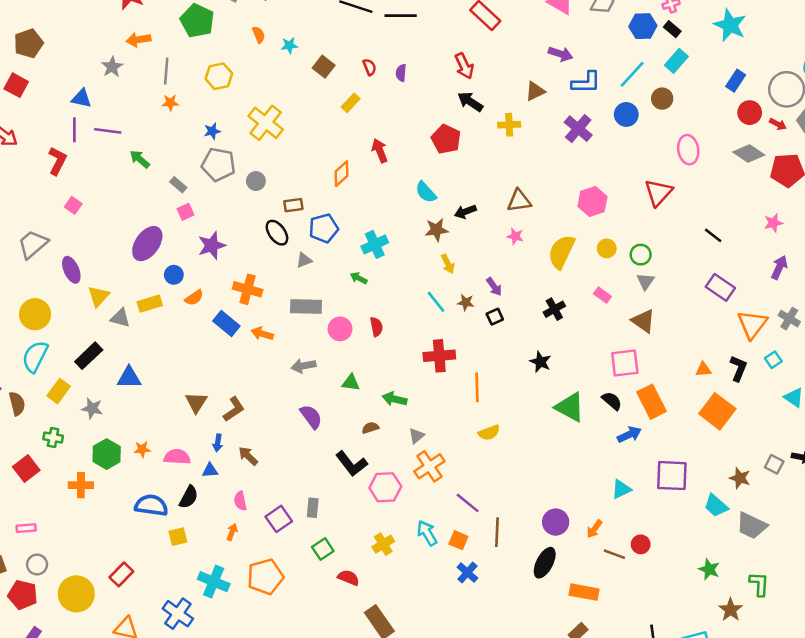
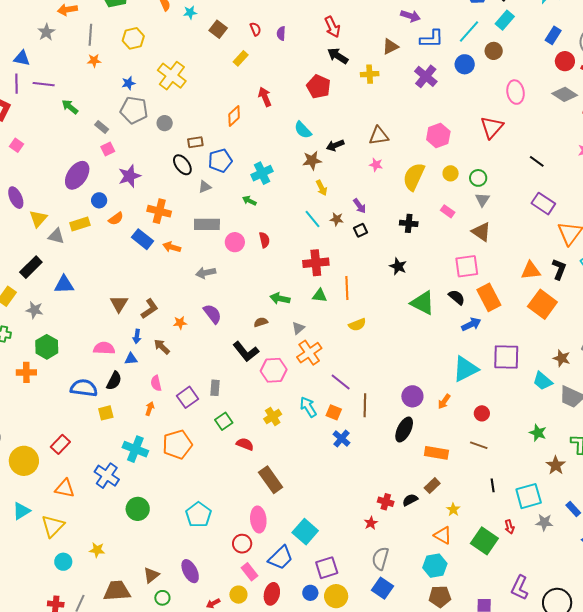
black cross: (554, 309) -> (409, 223), turned 36
orange triangle: (703, 369) -> (531, 270), size x1.5
green triangle: (351, 383) -> (320, 296), moved
orange star: (142, 449) -> (180, 323), moved
cyan triangle: (621, 489) -> (465, 369), size x1.6
brown line: (614, 554) -> (479, 445), moved

